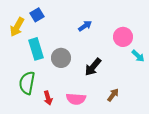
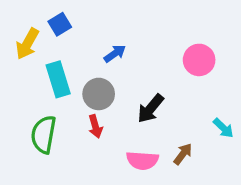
blue arrow: (85, 26) -> (115, 53), moved
cyan arrow: (138, 56) -> (223, 128), moved
red arrow: (48, 98) -> (95, 126), moved
pink semicircle: (76, 99) -> (142, 160), moved

